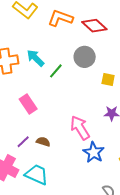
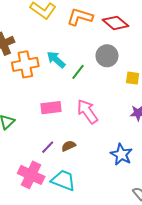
pink rectangle: (28, 104) -> (51, 108), turned -60
pink arrow: (80, 128) -> (87, 111), moved
brown semicircle: (43, 142) -> (69, 146), turned -40

